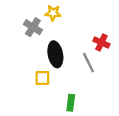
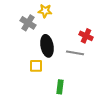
gray line: (88, 63) -> (75, 53), turned -54

